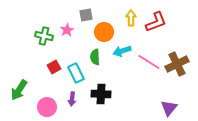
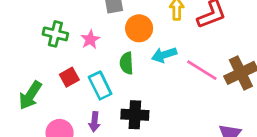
pink star: (67, 30) -> (90, 39), moved
green arrow: (19, 90) -> (30, 95), moved

